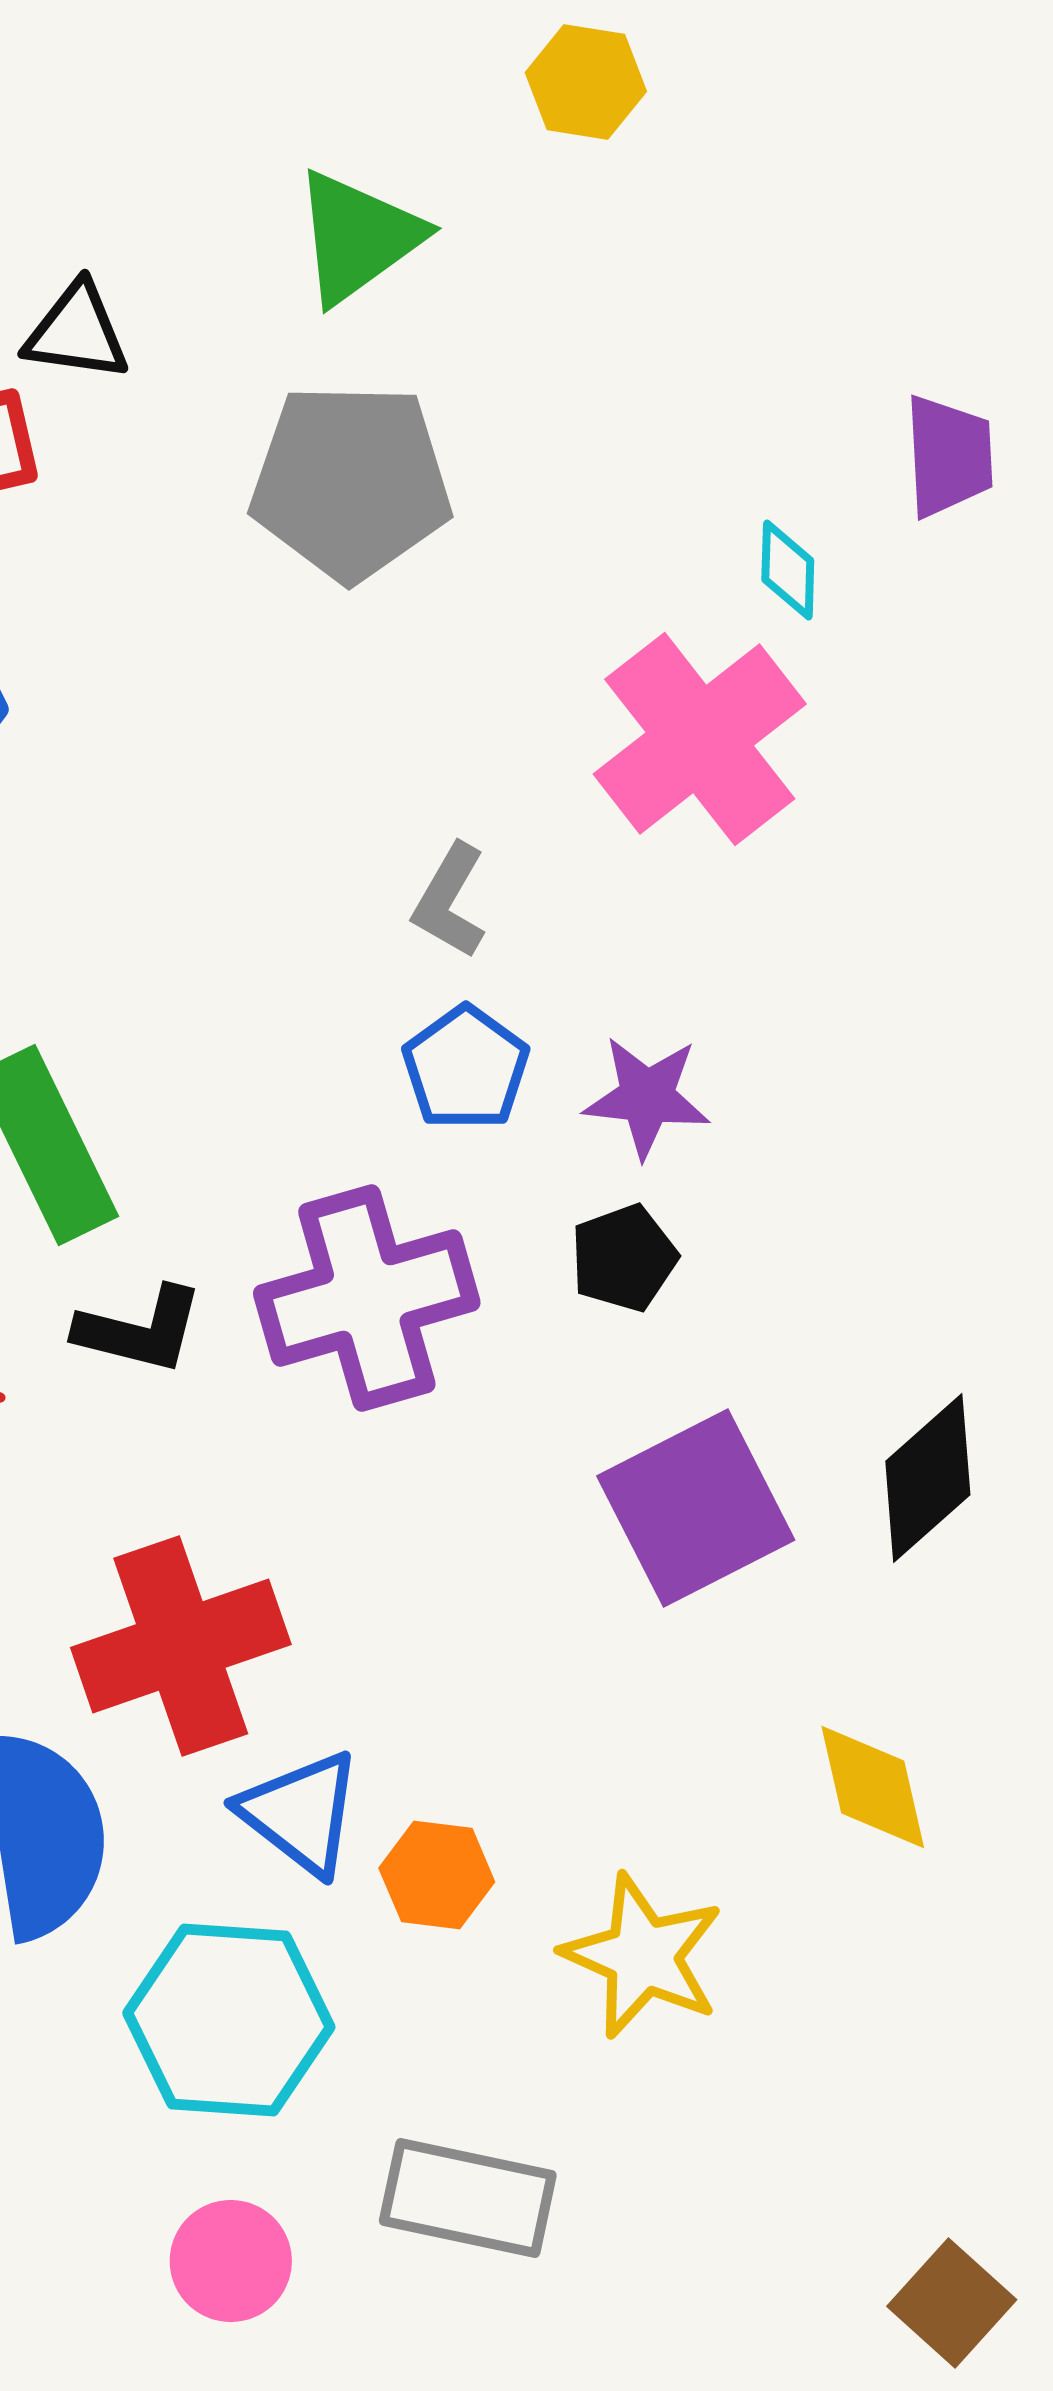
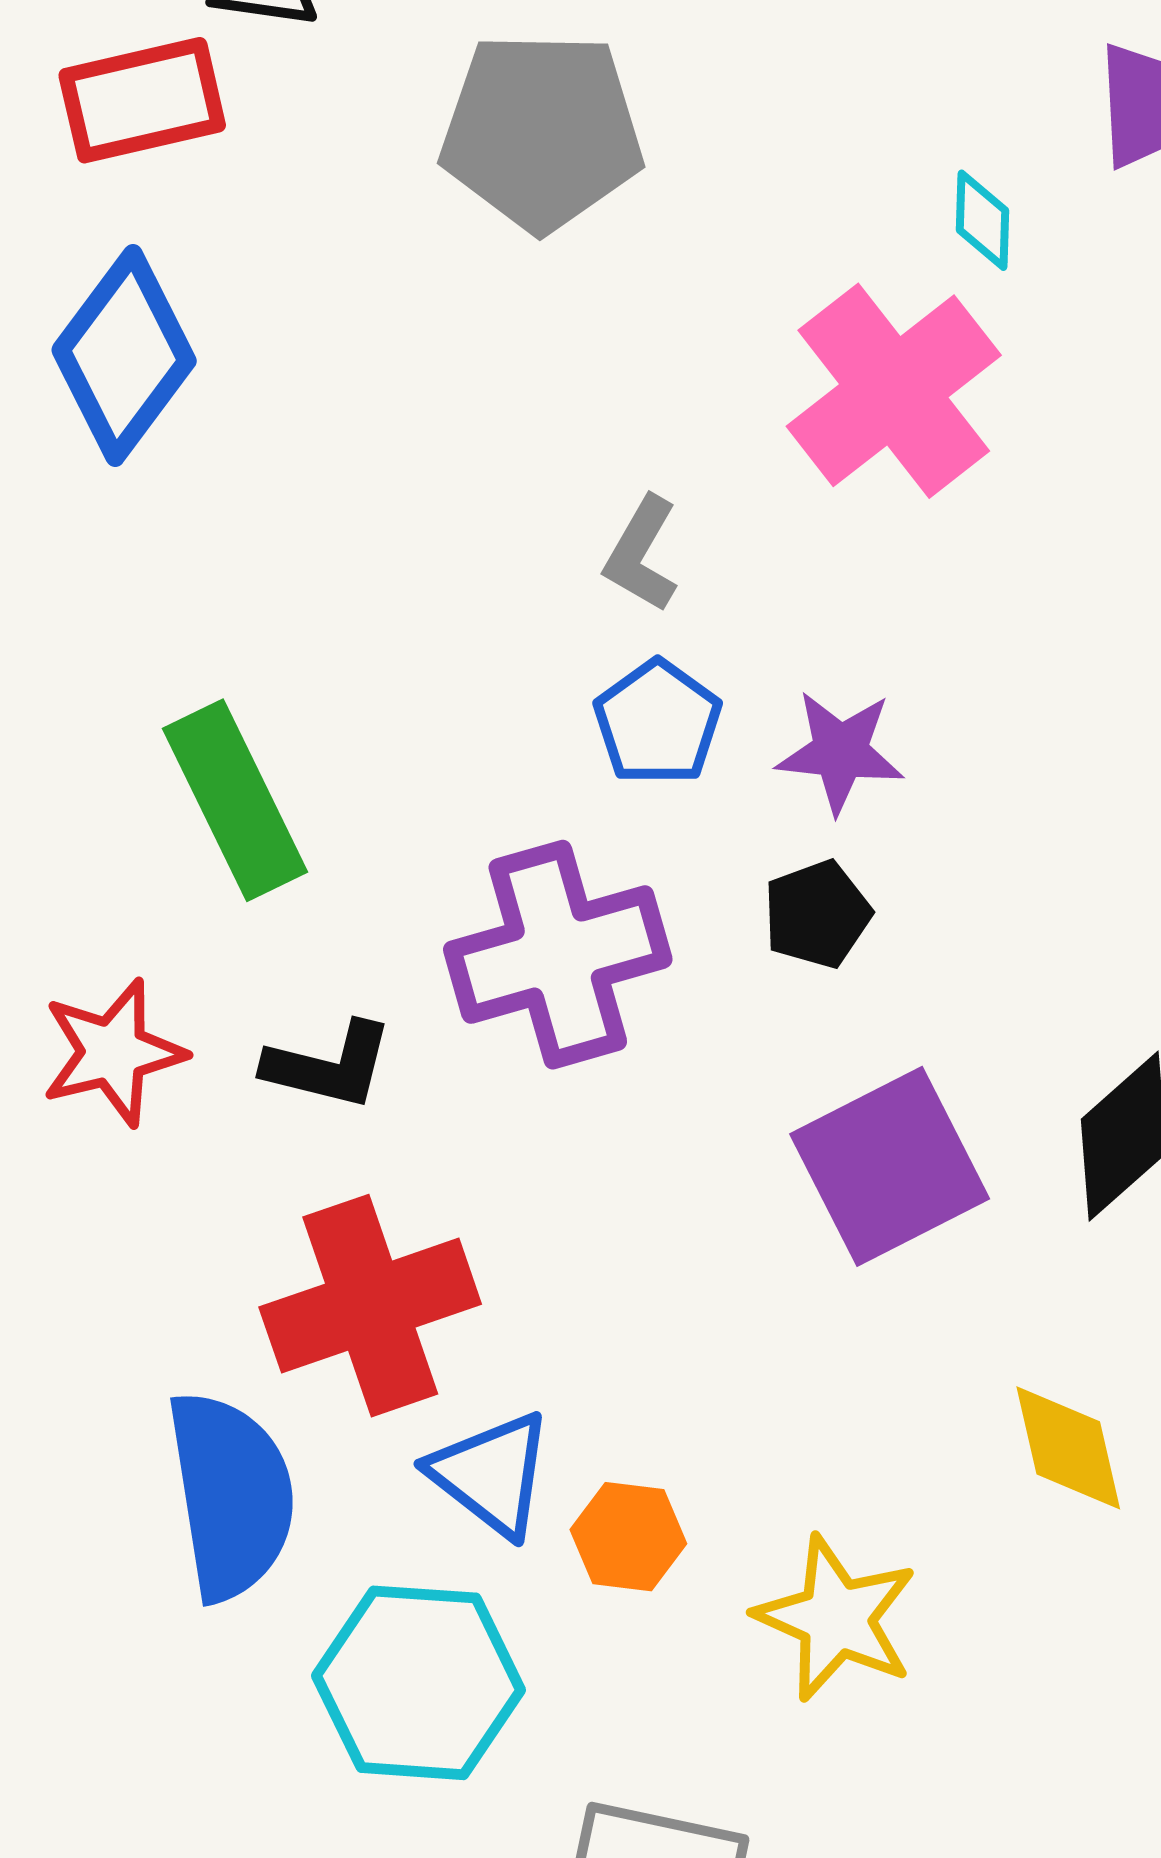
black L-shape: (140, 1330) -> (329, 1066), moved

